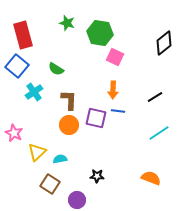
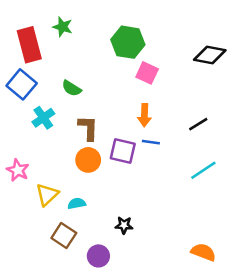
green star: (67, 23) -> (63, 27), moved
black diamond: (164, 43) -> (210, 55), turned 50
orange semicircle: (151, 178) -> (203, 252), moved

